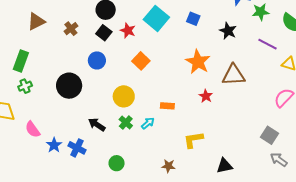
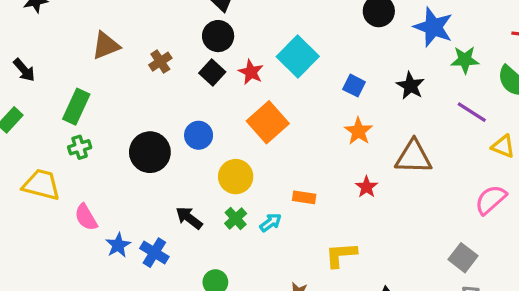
blue square: (193, 19) -> (354, 86), moved
blue circle: (97, 60) -> (199, 135), moved
orange square: (141, 61) -> (268, 122), size x1.4
orange star: (198, 62) -> (358, 131), size x0.7

